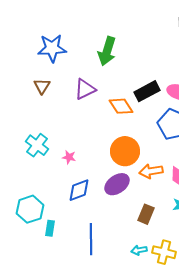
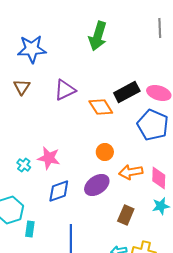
green arrow: (107, 51) -> (98, 36), moved
cyan cross: (37, 145) -> (24, 165), moved, size x0.6
orange circle: (125, 151) -> (105, 152), size x0.6
pink star: (69, 157) -> (49, 158), size x1.6

